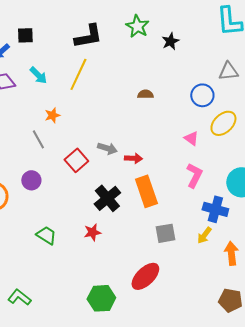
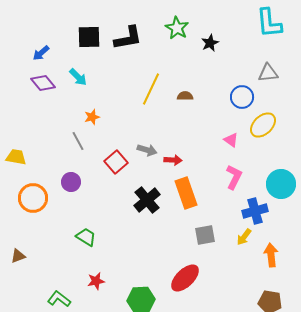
black square: (25, 35) -> (89, 37), moved, size x1.4
yellow line: (78, 74) -> (151, 89), moved
blue cross: (215, 209) -> (255, 211), turned -30
red star: (92, 232) -> (96, 281), moved

